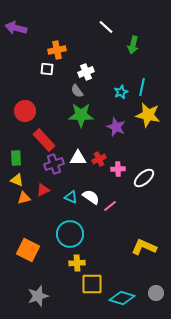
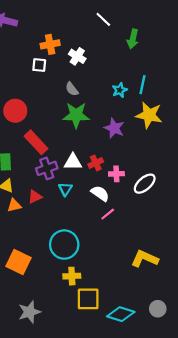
white cross: (86, 72) -> (77, 56), moved, turned -35
cyan triangle: (71, 197) -> (65, 189), moved, turned 40
white semicircle: (91, 197) -> (100, 193), moved

